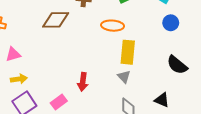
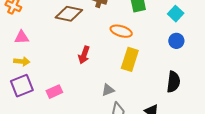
black semicircle: (177, 65) -> (173, 82), turned -135
gray triangle: (124, 77) -> (108, 90), moved, turned 40
red arrow: (83, 82) -> (84, 55), moved

